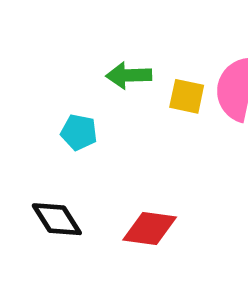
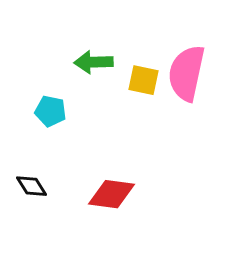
black diamond: (57, 219) -> (32, 186), size x0.7

